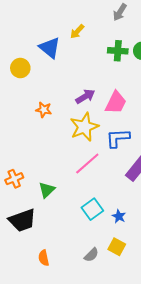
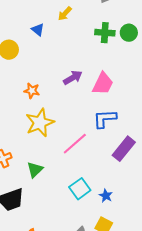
blue triangle: (50, 48) -> (38, 30), size x0.6
yellow star: (84, 127) -> (40, 123), moved

